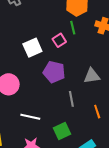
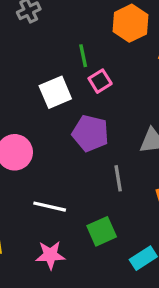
green line: (73, 28) -> (83, 56), moved

